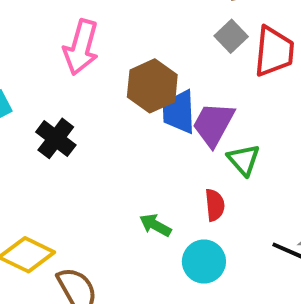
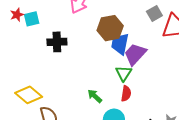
black cross: (56, 138) -> (57, 42), turned 36
green triangle: (244, 160) -> (124, 73), moved

